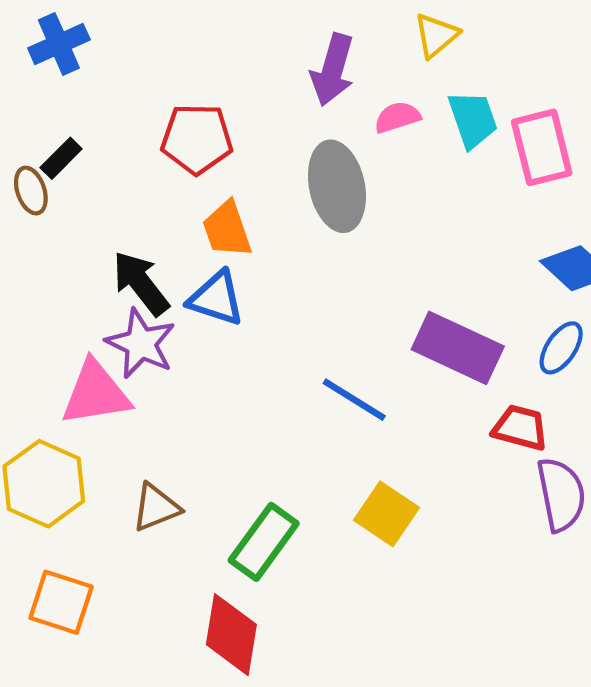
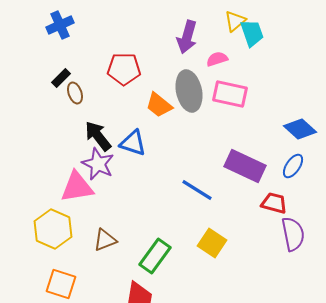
cyan trapezoid: (473, 119) -> (252, 33), moved
pink rectangle: (542, 147) -> (230, 94), moved, turned -64
brown ellipse: (31, 191) -> (75, 93), moved
orange trapezoid: (227, 229) -> (159, 105), moved, turned -32

